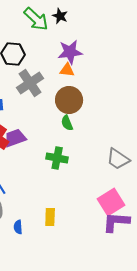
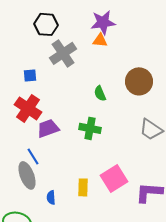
brown circle: (69, 100) -> (139, 81), moved
purple trapezoid: (15, 138) -> (48, 128), moved
pink square: (111, 202) -> (114, 178), moved

